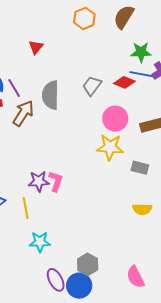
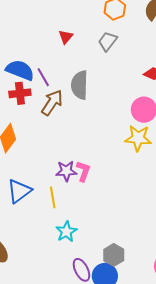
gray trapezoid: (92, 86) -> (108, 41), moved
cyan star: (40, 242) -> (66, 232), turned -30

